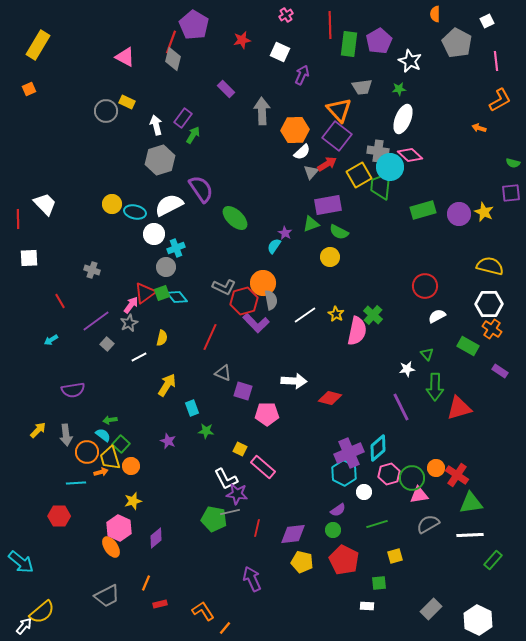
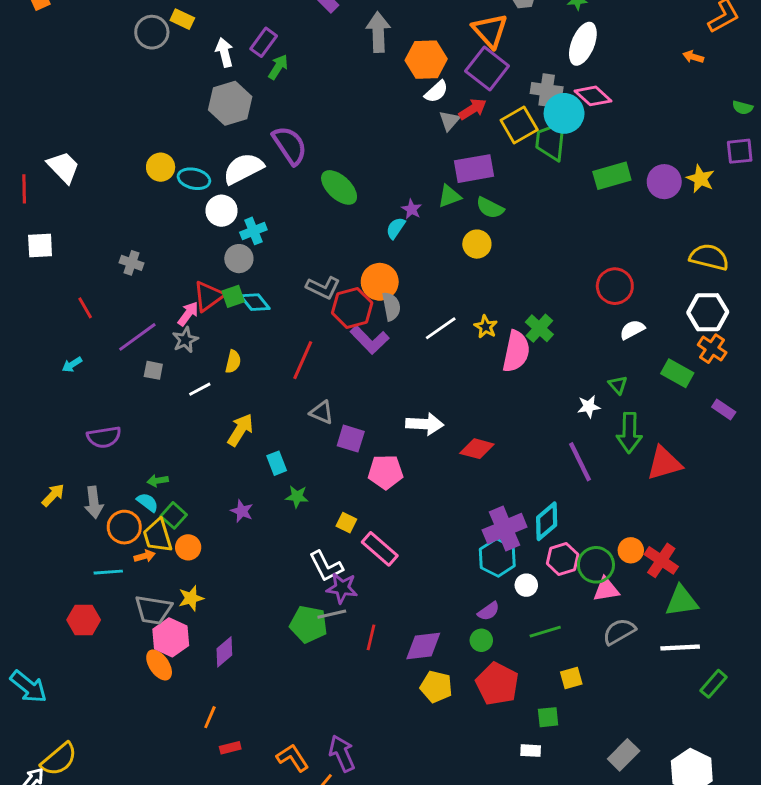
gray square: (107, 344) -> (153, 370), turned -32
purple arrow: (252, 579) -> (342, 753), moved
gray trapezoid: (107, 596) -> (153, 610), moved, turned 36

